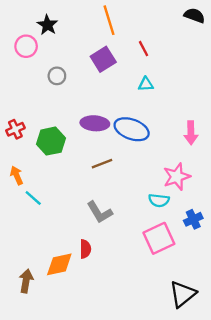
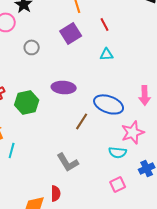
blue ellipse: (132, 129) -> (109, 104), moved
brown line: (102, 164) -> (82, 121), moved, turned -36
cyan line: (33, 198) -> (12, 150), turned 63
pink square: (159, 238) -> (118, 184), size x0.6

